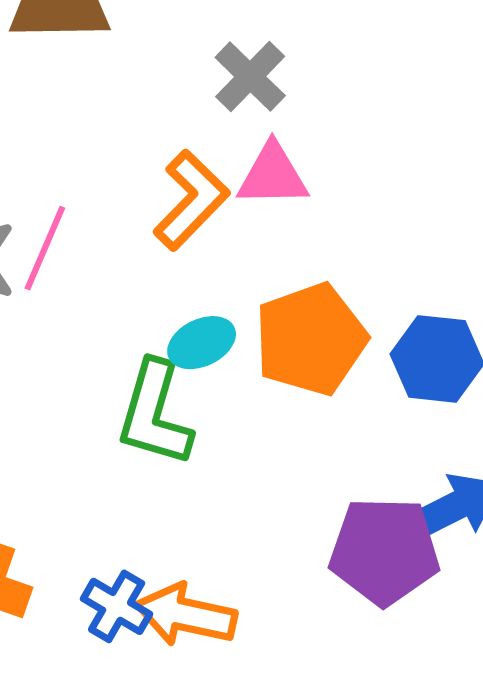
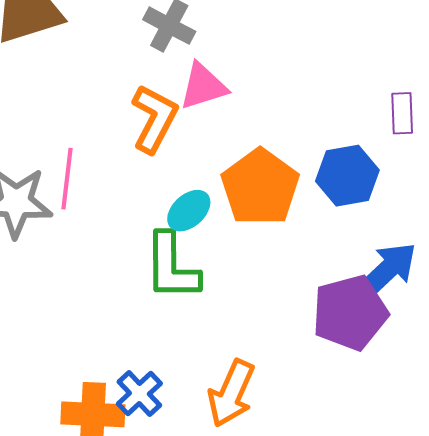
blue cross: (117, 606) -> (139, 394), moved, turned 33
orange arrow: (186, 615) -> (231, 393), turned -62

